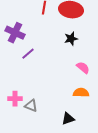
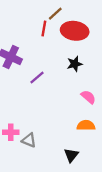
purple line: (28, 54) -> (37, 78), moved
black triangle: (68, 119) -> (71, 155), turned -32

